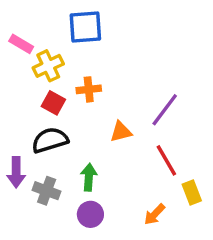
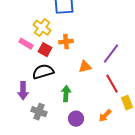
pink rectangle: (21, 44) -> (26, 44), moved
yellow cross: (48, 66) -> (42, 28), turned -30
gray cross: (47, 191) -> (39, 112), moved
purple circle: (90, 214) -> (76, 119), moved

